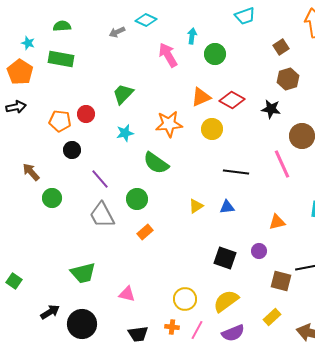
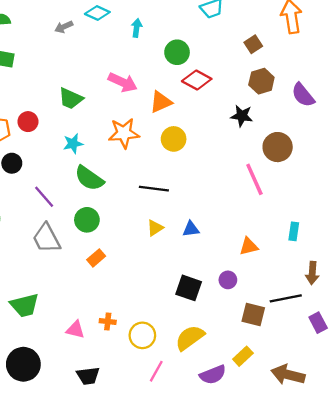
cyan arrow: (192, 36) -> (137, 28), moved
pink arrow: (168, 55) -> (123, 82), moved, turned 145
green trapezoid: (123, 94) -> (71, 98), turned -110
red diamond: (232, 100) -> (197, 80), moved
green semicircle: (156, 163) -> (89, 178), moved
black line: (236, 172) -> (154, 189), moved
orange cross: (172, 327) -> (108, 322), moved
purple semicircle: (233, 333) -> (213, 375), moved

